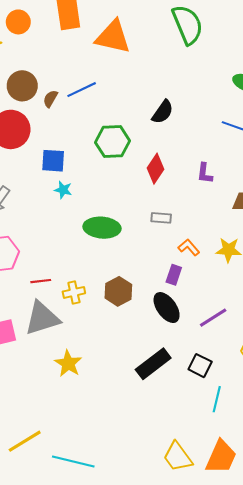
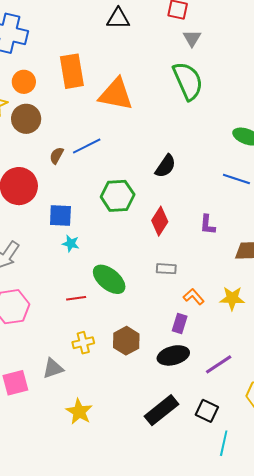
brown circle: (22, 86) -> (26, 119), moved
green ellipse: (102, 228) -> (109, 279), turned 36
red line: (41, 281) -> (76, 298), moved
black ellipse: (167, 308) -> (173, 355), turned -68
gray triangle: (42, 318) -> (53, 368), size x0.6

